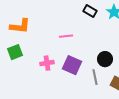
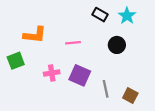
orange L-shape: (20, 26) -> (35, 35), moved
black circle: (105, 59) -> (117, 45), moved

